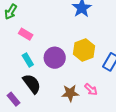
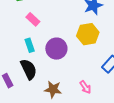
yellow hexagon: (84, 50) -> (88, 34), moved
brown star: (70, 93) -> (53, 89), moved

